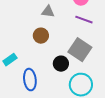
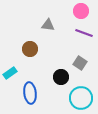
brown circle: (41, 36) -> (30, 49), moved
gray square: (80, 50) -> (80, 63), size x0.6

